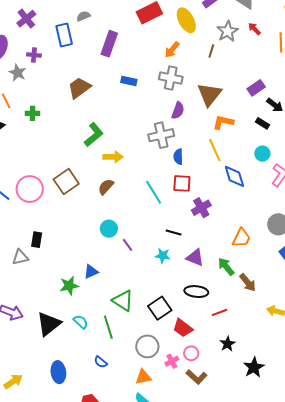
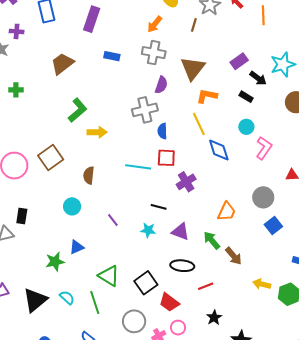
brown semicircle: (106, 187) -> (89, 175), moved, turned -36
cyan line: (154, 192) -> (138, 167), turned -50
cyan circle: (109, 229) -> (72, 206), moved

